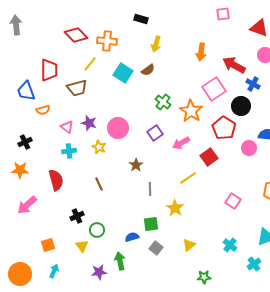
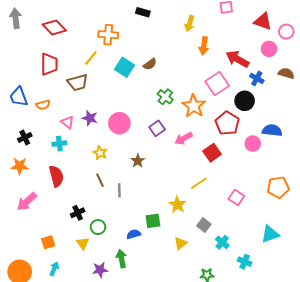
red diamond: (76, 35) -> (54, 28), moved
yellow arrow: (156, 44) -> (190, 23), moved
blue trapezoid: (26, 91) -> (19, 97), moved
yellow star: (99, 147) -> (100, 153), moved
cyan cross: (69, 151) -> (59, 144), moved
yellow line: (188, 178) -> (199, 183), moved
gray line: (150, 189) -> (119, 190), moved
yellow triangle: (189, 245) -> (180, 243), moved
cyan cross: (230, 245) -> (222, 242), moved
gray square: (156, 248) -> (204, 225), moved
cyan cross: (254, 264) -> (245, 262), moved, turned -32

